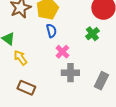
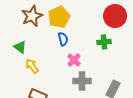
green cross: (92, 34) -> (104, 42), turned 32

